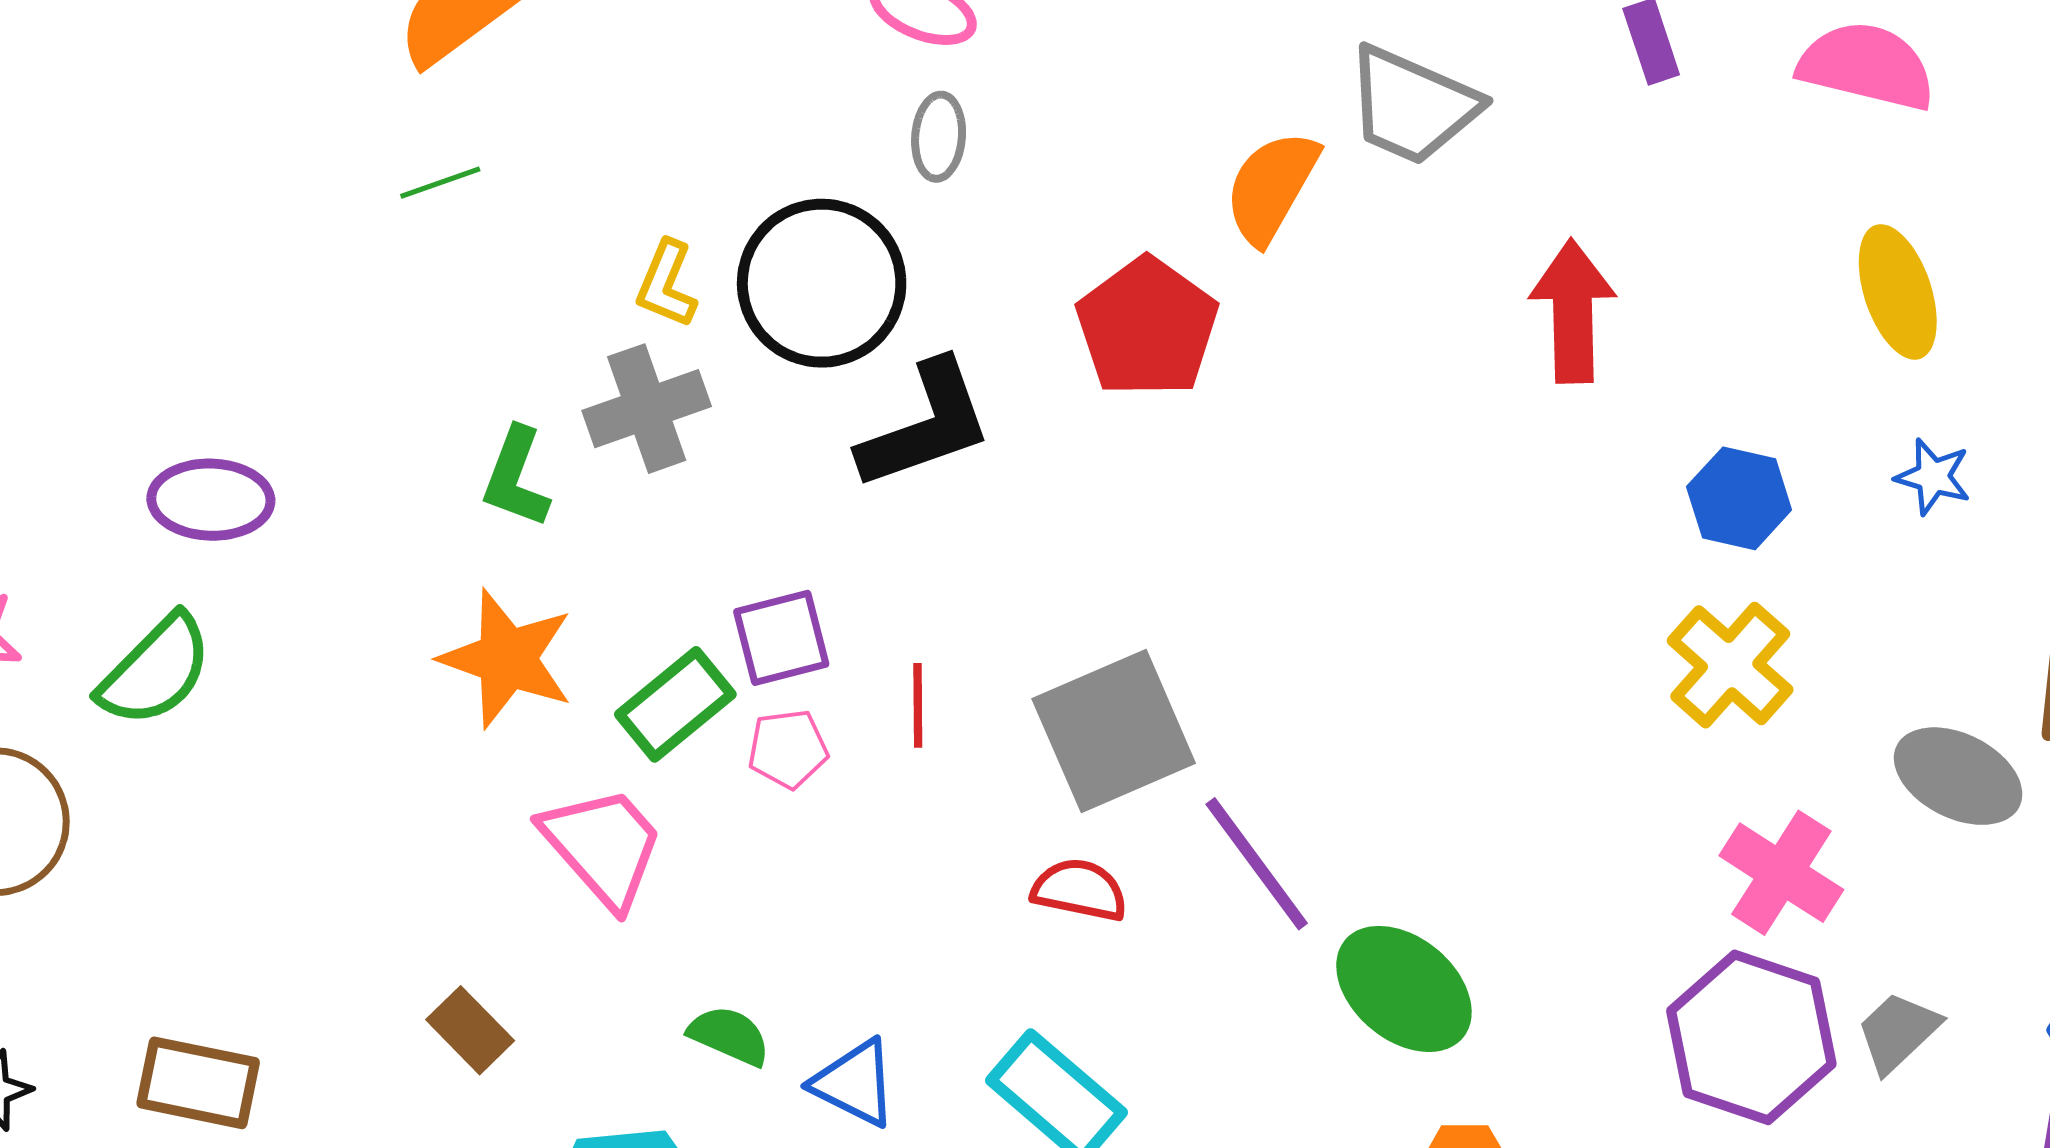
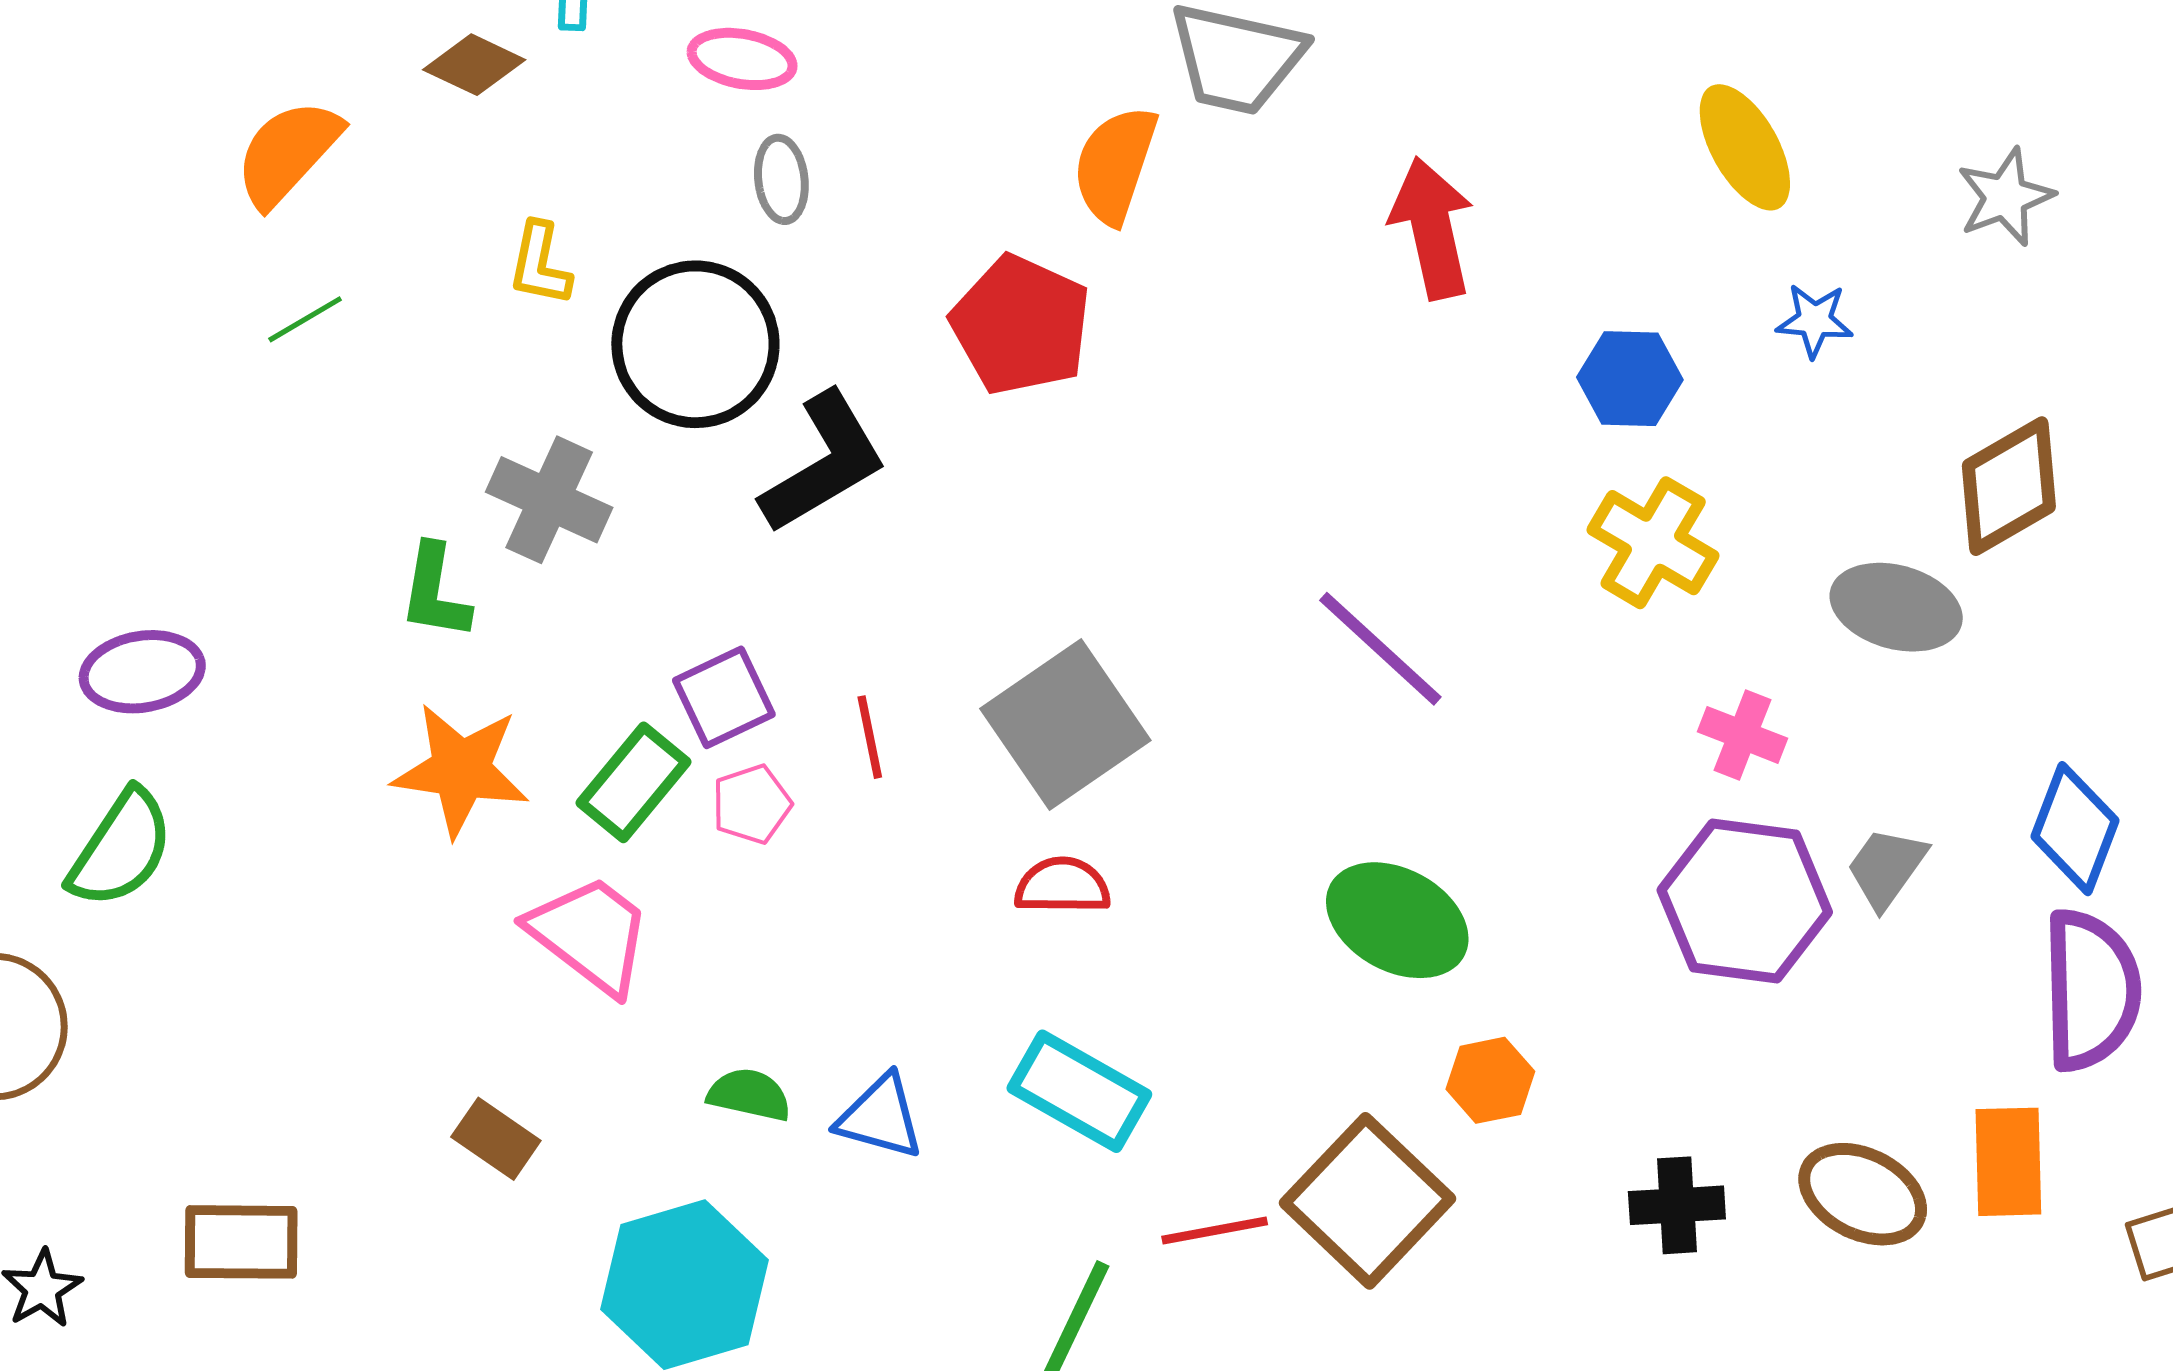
yellow L-shape: (667, 284) -> (540, 264), moved
gray cross: (647, 409) -> (549, 500), turned -35
purple line: (1257, 864) -> (1380, 649), moved
pink cross: (1781, 873) -> (1743, 735), size x0.7

